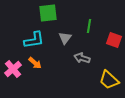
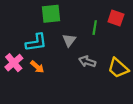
red square: (114, 40) -> (116, 18), moved
pink cross: (13, 69) -> (14, 63), moved
yellow trapezoid: (109, 80) -> (118, 68), moved

